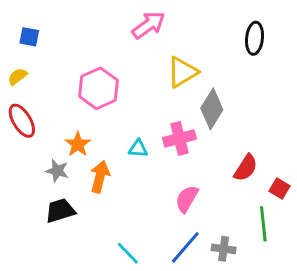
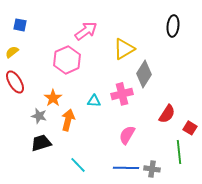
pink arrow: (148, 25) -> (86, 31), moved
blue line: (185, 247) -> (126, 168), turned 50
cyan line: (128, 253) -> (78, 165), moved

